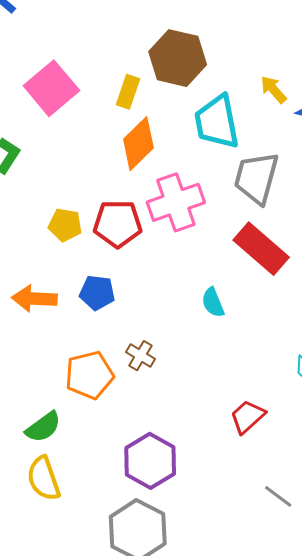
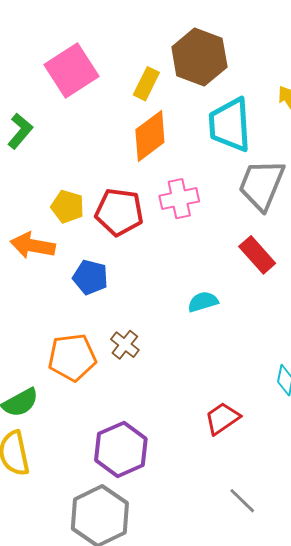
pink cross: (176, 202) -> (179, 199), size x0.7
red rectangle: (261, 249) -> (257, 255), size x0.7
orange arrow: (34, 299) -> (33, 245), moved
cyan semicircle: (213, 302) -> (203, 302), turned 88

